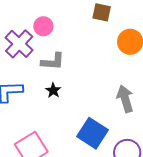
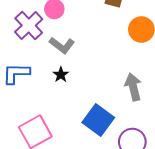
gray L-shape: (53, 61) -> (62, 45), turned 30

